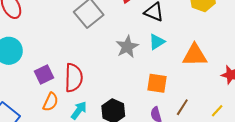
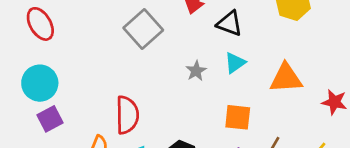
gray star: (127, 47) -> (196, 71), size x0.7
purple square: (44, 74) -> (50, 119), moved

